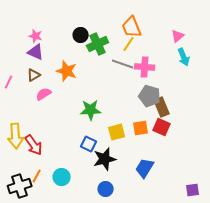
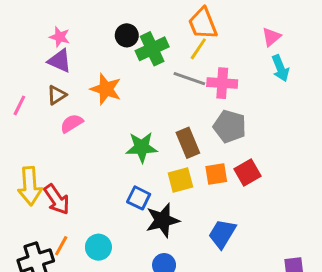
brown rectangle: (162, 107) -> (188, 143), moved
red square: (162, 127) -> (248, 173), turned 36

